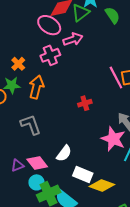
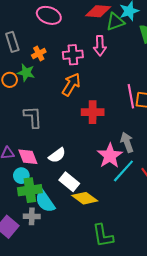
pink ellipse: (49, 25) -> (49, 15), moved, turned -30
pink arrow: (73, 39) -> (100, 46), turned 90
orange arrow: (36, 87) -> (71, 85), moved
red cross: (85, 103) -> (93, 112), size x1.5

